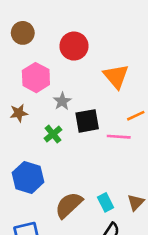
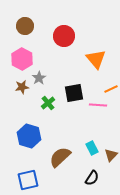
pink hexagon: (36, 78) -> (22, 59), moved
gray star: (62, 101) -> (39, 78), moved
cyan rectangle: (106, 202) -> (92, 148), moved

